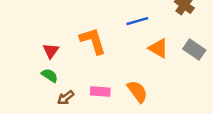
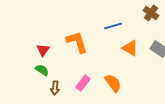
pink rectangle: (100, 92) -> (83, 83), turned -56
brown arrow: (66, 98) -> (55, 88), turned -48

